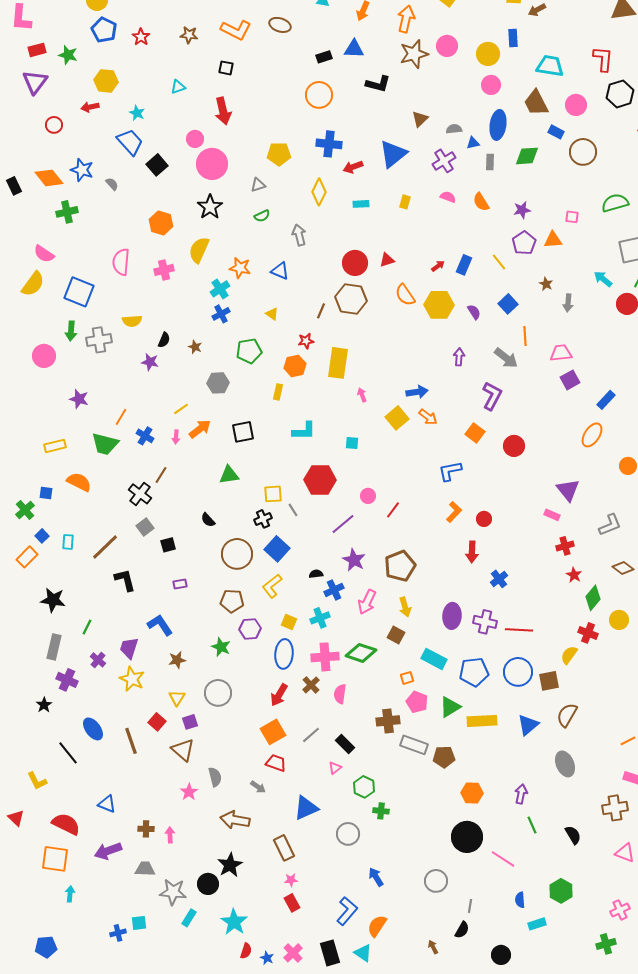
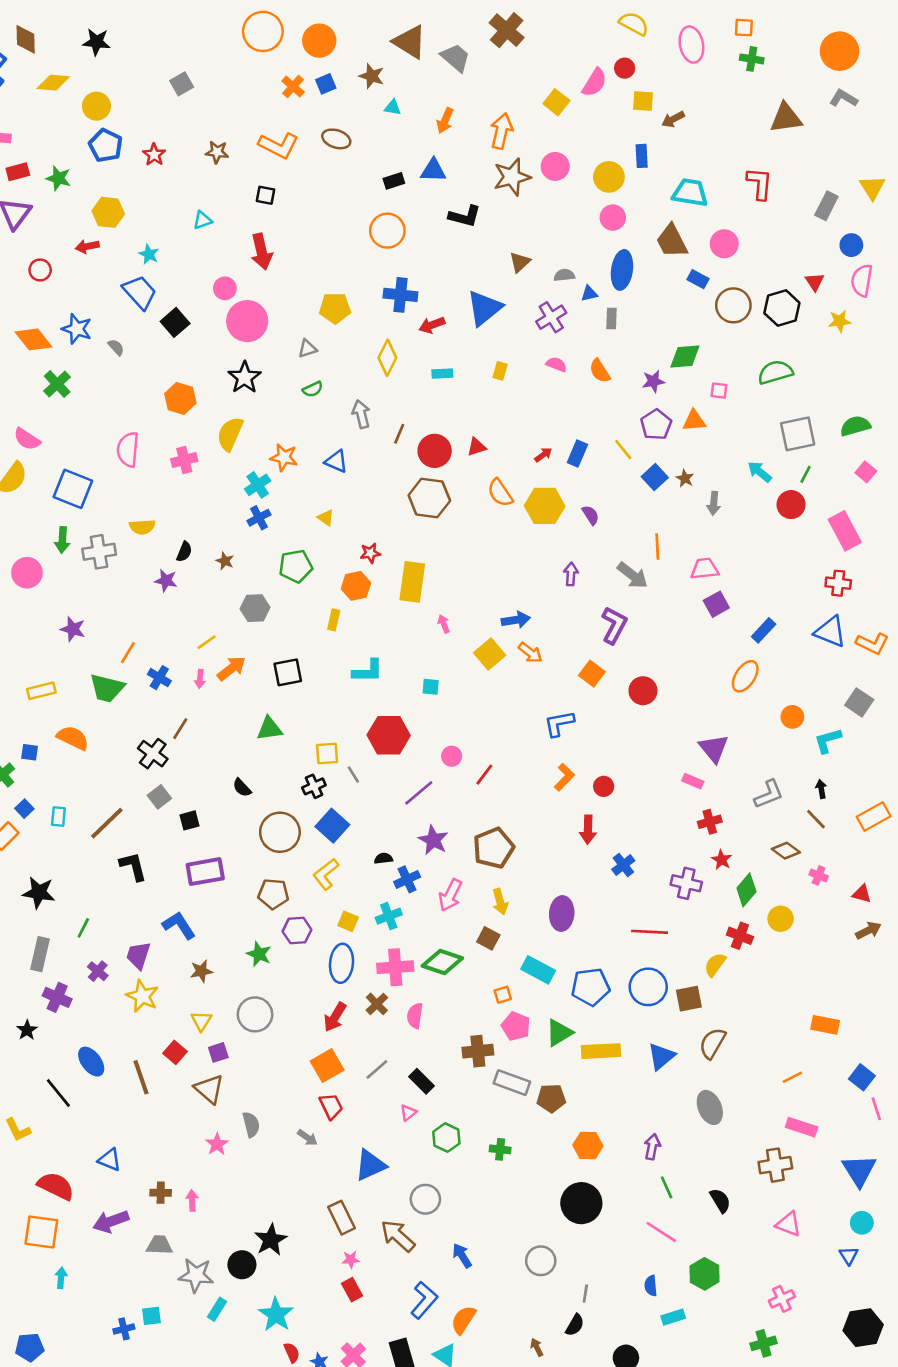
black hexagon: (620, 94) -> (782, 308), moved
green diamond: (527, 156) -> (685, 356), moved
green cross: (67, 212) -> (57, 384), turned -30
blue square: (508, 304) -> (655, 477), moved
brown line: (321, 311) -> (399, 434), moved
purple rectangle: (180, 584) -> (205, 872), size x2.0
purple cross: (485, 622) -> (686, 883), moved
red trapezoid: (276, 763) -> (331, 1106), turned 45
green cross: (381, 811) -> (500, 1149), moved
brown arrow: (235, 820) -> (398, 1236), moved, turned 32
pink line: (503, 859) -> (661, 1232), moved
red semicircle: (246, 951) -> (292, 1353), turned -42

